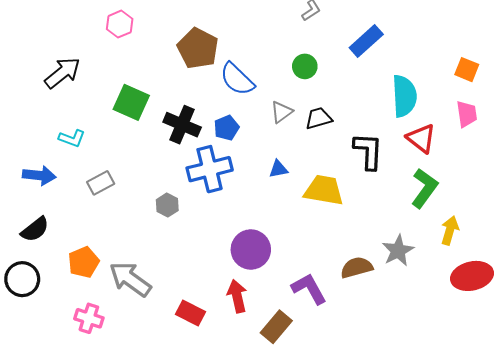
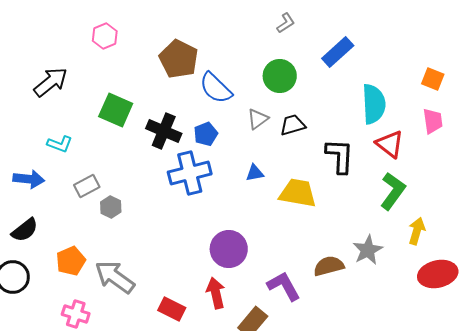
green circle: (305, 66) -> (280, 76), size x1.4
gray hexagon: (167, 205) -> (111, 207), moved

